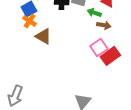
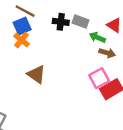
brown triangle: (43, 36) -> (36, 74), moved

